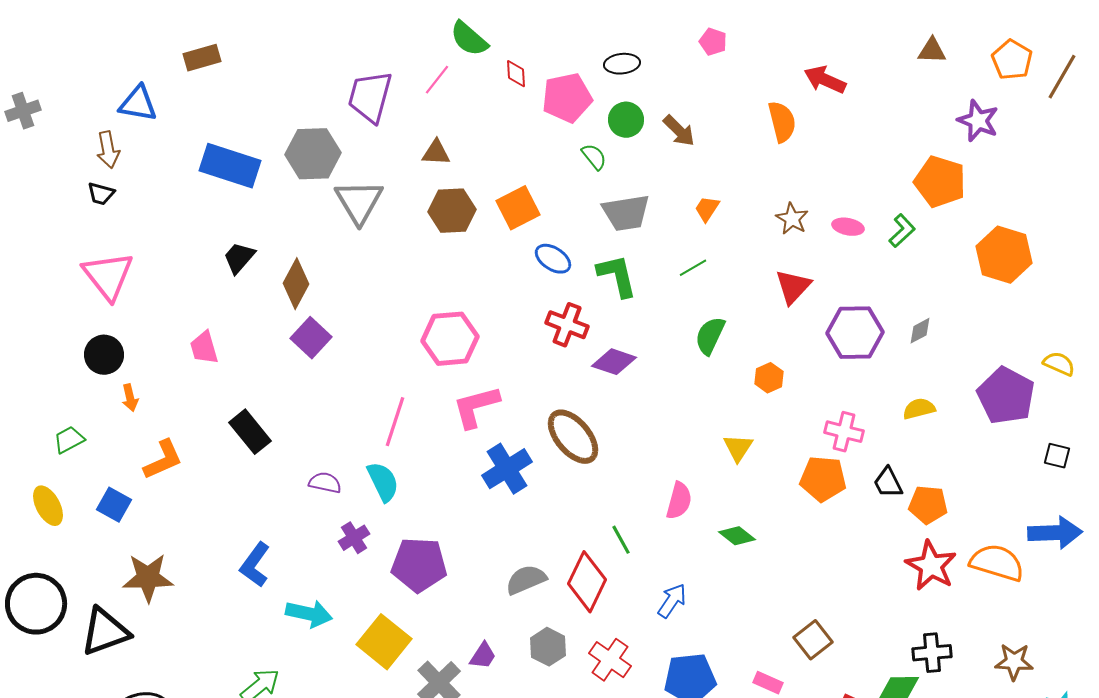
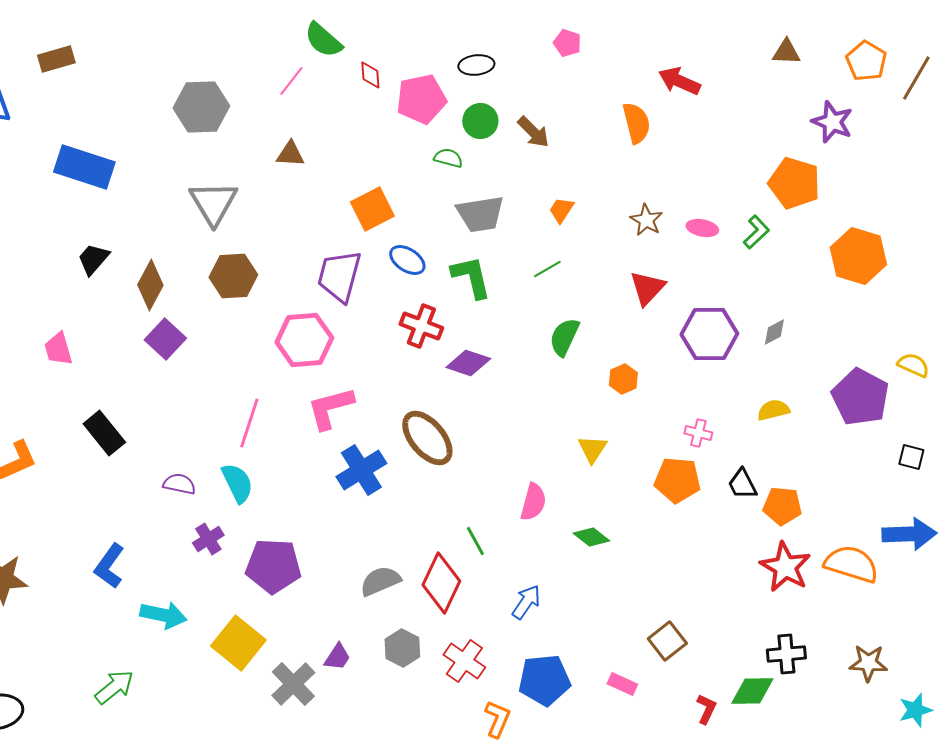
purple trapezoid: (370, 97) -> (339, 276), moved
gray hexagon: (313, 154) -> (201, 107), moved
green semicircle: (594, 157) -> (448, 158), turned -36
brown hexagon: (452, 211) -> (233, 276), moved
pink cross: (844, 432) -> (698, 433), size x0.7

